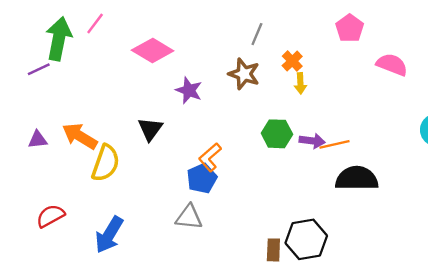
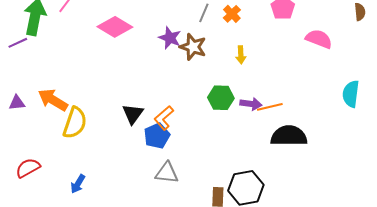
orange cross: (292, 61) -> (232, 14), moved
purple star: (189, 90) -> (170, 38), moved
black triangle: (150, 129) -> (133, 114), moved
gray triangle: (189, 217) -> (167, 173), moved
blue arrow: (109, 235) -> (78, 184), size x0.6

